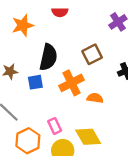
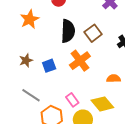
black semicircle: (48, 57) -> (68, 31), moved
orange semicircle: (95, 98) -> (114, 79), moved

